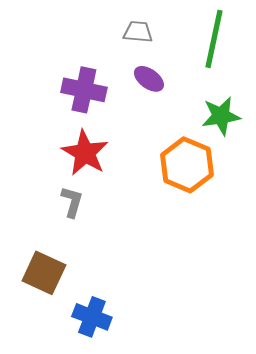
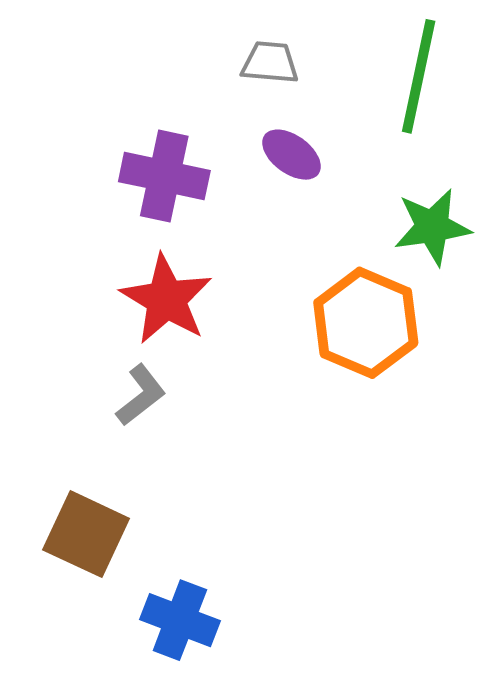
gray L-shape: (72, 202) -> (141, 395), turned 36

